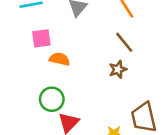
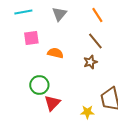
orange semicircle: (60, 59) -> (55, 53), moved

